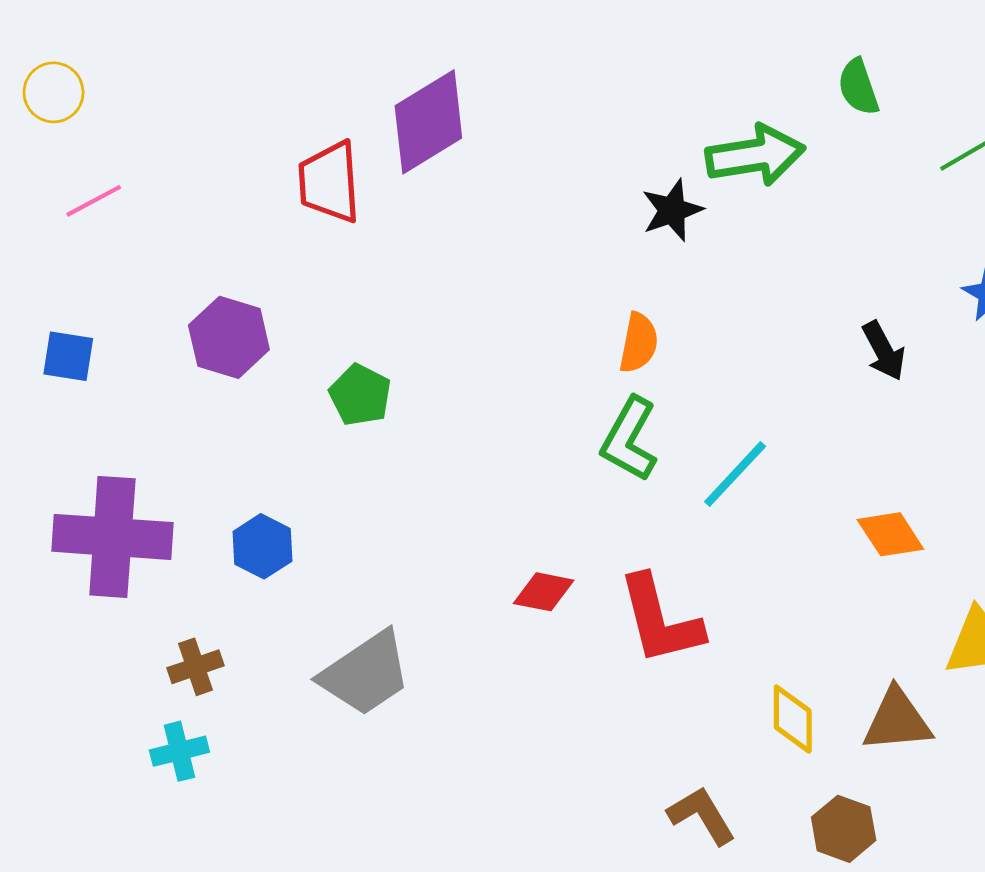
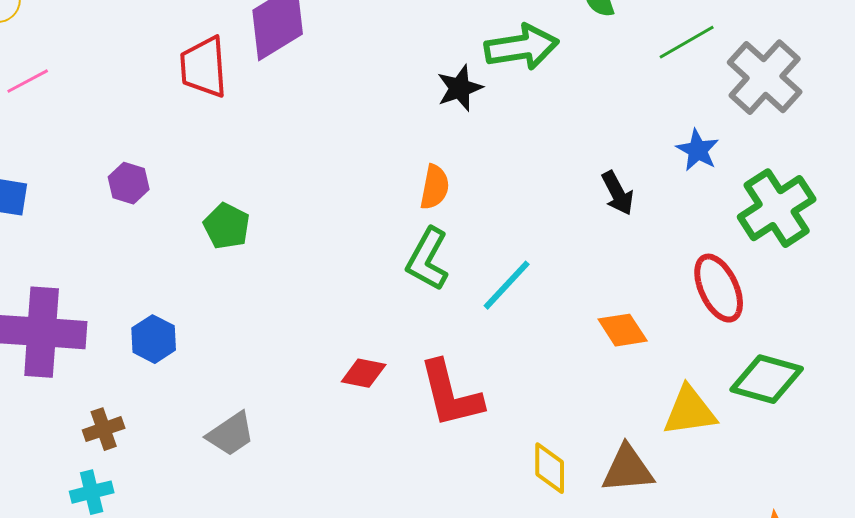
purple hexagon: (229, 337) -> (129, 183), size x0.7
gray trapezoid: (366, 674) -> (231, 434), size x0.7

